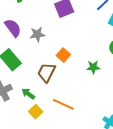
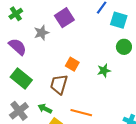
gray star: (37, 34) -> (42, 33), moved

